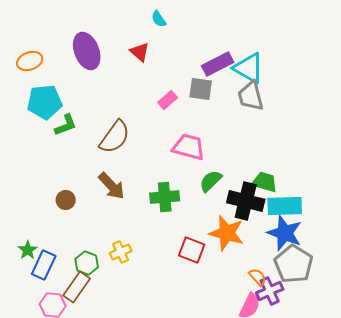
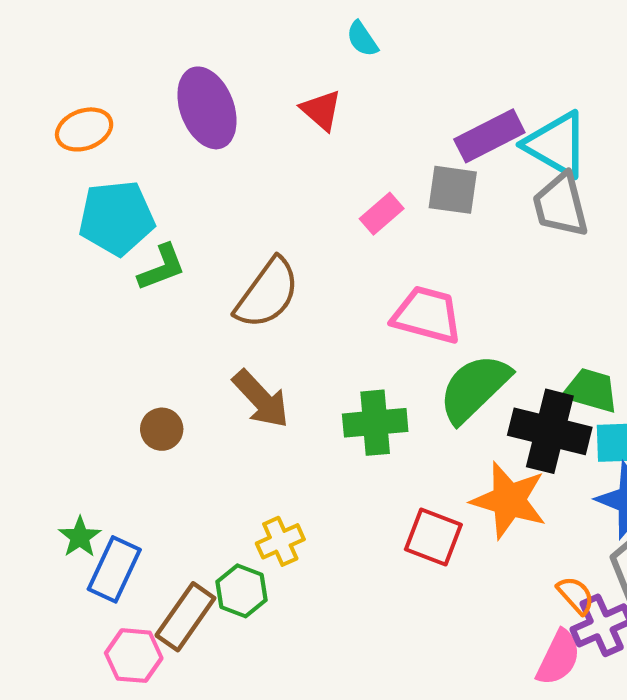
green semicircle: (211, 181) -> (474, 388), size x1.5
green hexagon: (87, 263) -> (241, 591), moved

